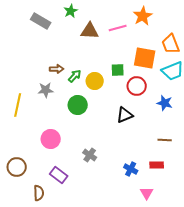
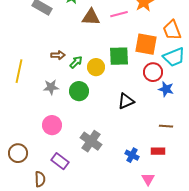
green square: (118, 70) -> (119, 56), size x1.5
red circle: (137, 86) -> (153, 72), moved
gray star: (46, 90) -> (51, 87), moved
yellow line: (18, 105) -> (19, 71), moved
gray cross: (90, 155) -> (91, 141), size x1.5

